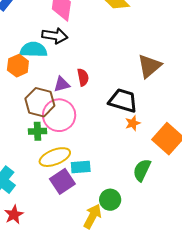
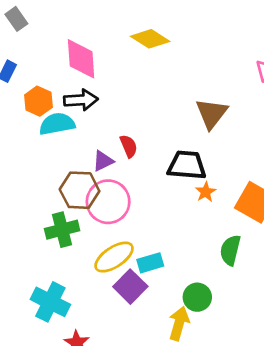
orange hexagon: (18, 66) -> (38, 101), moved
green cross: (37, 131) -> (62, 230), moved, size x1.4

